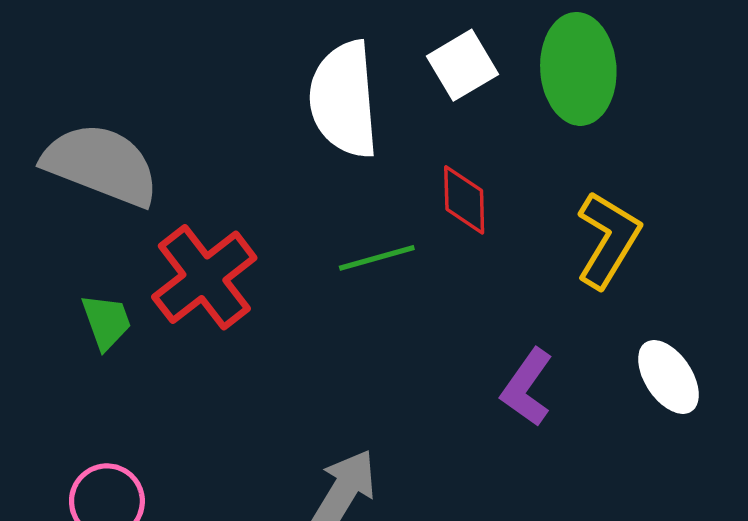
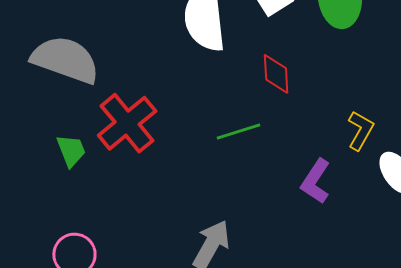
yellow L-shape: (608, 240) -> (361, 130), moved, size x0.7
green line: (377, 258) -> (238, 132), moved

